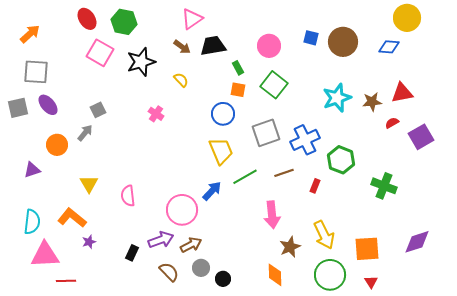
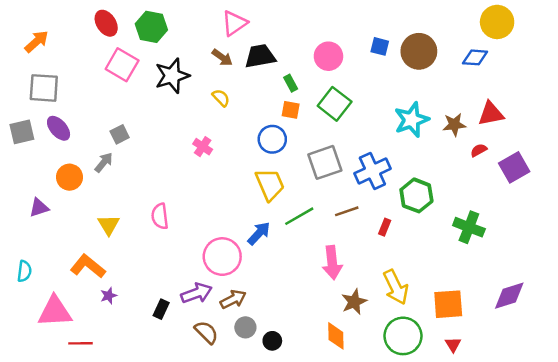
pink cross: (156, 114) -> (203, 147), moved
pink semicircle: (128, 196) -> (160, 216), moved
cyan semicircle: (32, 222) -> (24, 271), moved, size x0.7

